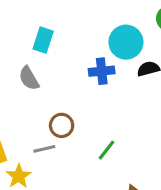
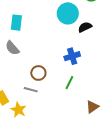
blue cross: (102, 71) -> (72, 56), moved
gray line: (44, 149) -> (31, 90), turned 40

